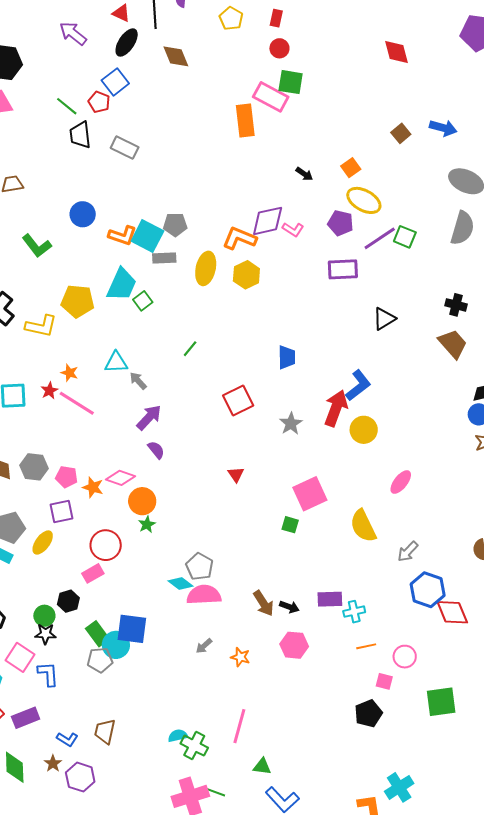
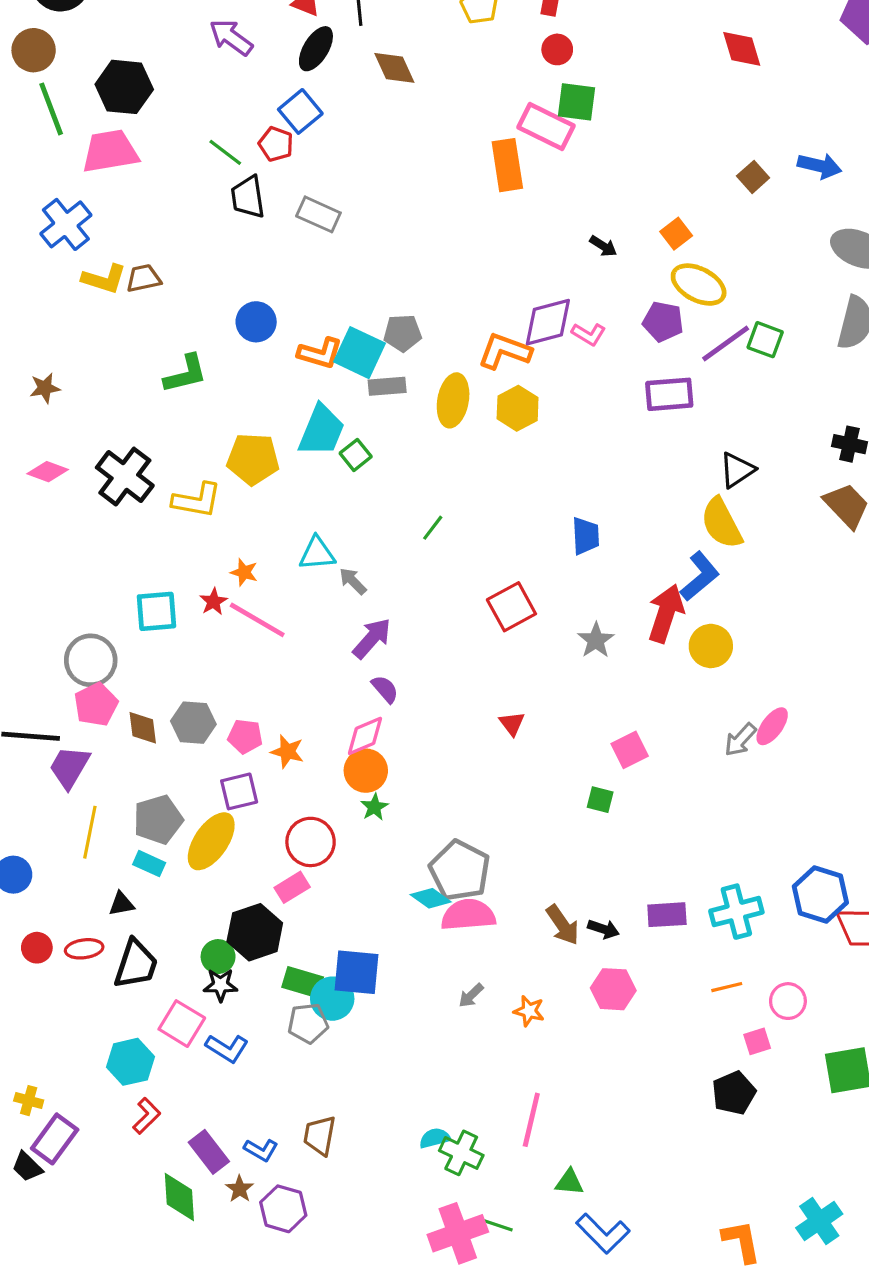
green L-shape: (37, 246) -> (186, 374), turned -64
pink diamond: (120, 478) -> (365, 736), moved, turned -40
pink square: (310, 494) -> (630, 750), size x0.7
yellow semicircle: (363, 526) -> (722, 523), moved
yellow ellipse: (43, 542) -> (211, 841), size x1.5
gray arrow: (408, 552) -> (740, 740), moved
gray pentagon: (200, 567) -> (460, 871), size x1.4
black hexagon: (68, 601) -> (255, 932), size x1.6
cyan cross: (354, 612) -> (736, 912), moved, size x1.5
green rectangle: (97, 634) -> (303, 982), turned -35
blue L-shape: (48, 674) -> (227, 1048), turned 128
pink square: (384, 681) -> (757, 1041), turned -30
purple rectangle: (26, 718) -> (209, 1152), moved, turned 76
cyan cross: (399, 787) -> (819, 1221), moved

